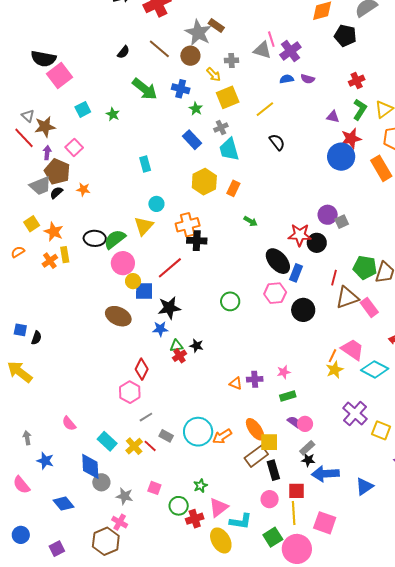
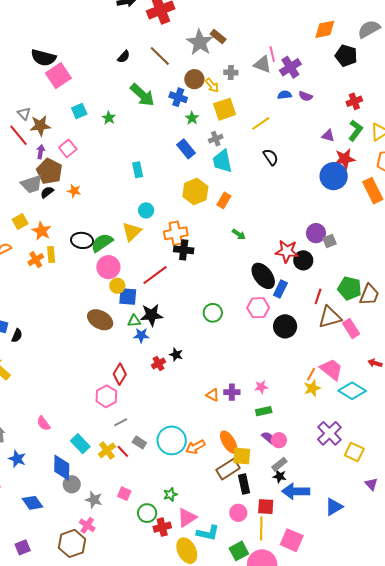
brown circle: (190, 56) -> (194, 79), moved
green triangle: (176, 346) -> (134, 321), moved

